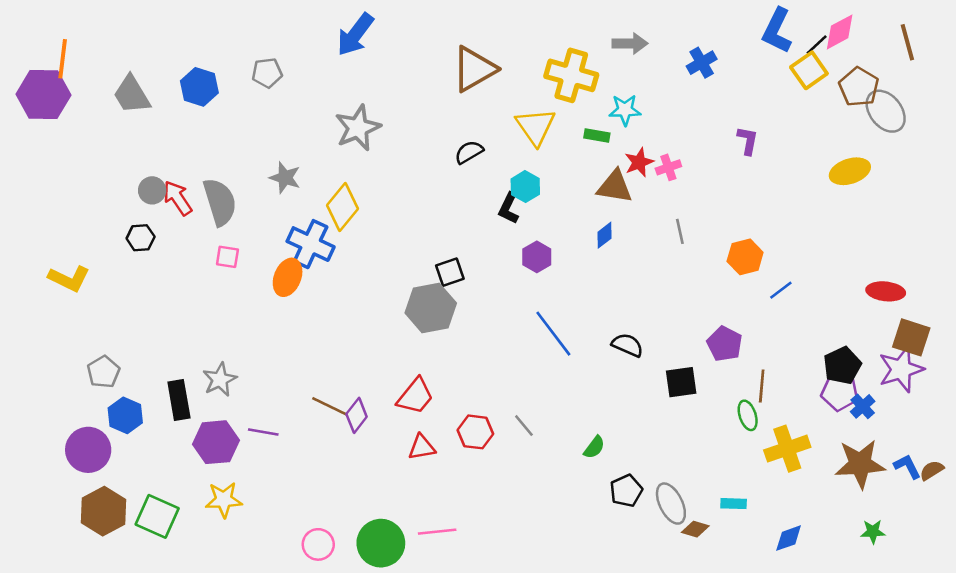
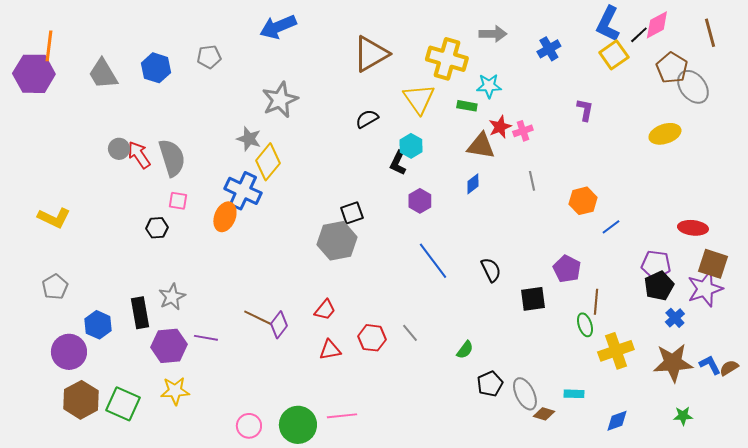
blue arrow: (355, 35) -> (278, 27), turned 30
yellow square: (809, 70) -> (614, 55), moved
gray star: (285, 178) -> (249, 139), moved
black hexagon: (141, 238) -> (157, 228), moved
black semicircle: (628, 345) -> (491, 270), turned 40
gray pentagon: (104, 372) -> (55, 287), moved
purple pentagon: (840, 392) -> (656, 265), moved
red trapezoid: (415, 396) -> (325, 310), size x0.7

